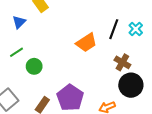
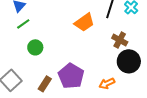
green line: (16, 52) -> (23, 24), moved

